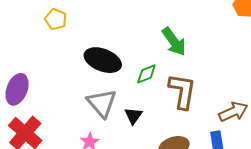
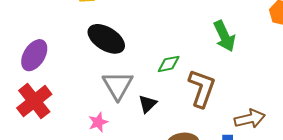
green arrow: (174, 42) -> (224, 36), moved
black ellipse: (103, 60) -> (106, 39), moved

